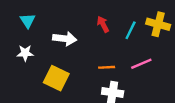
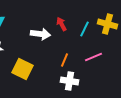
white arrow: (65, 39) -> (40, 34), moved
orange line: (107, 67) -> (64, 60), turned -64

